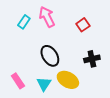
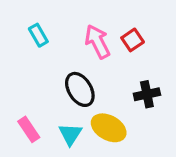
pink arrow: (47, 17) -> (97, 42), moved
cyan rectangle: (24, 22) -> (38, 35), turned -64

